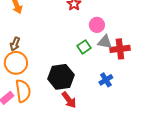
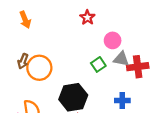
orange circle: (16, 63) -> (39, 68), moved
blue cross: (106, 80) -> (122, 101), turned 32

